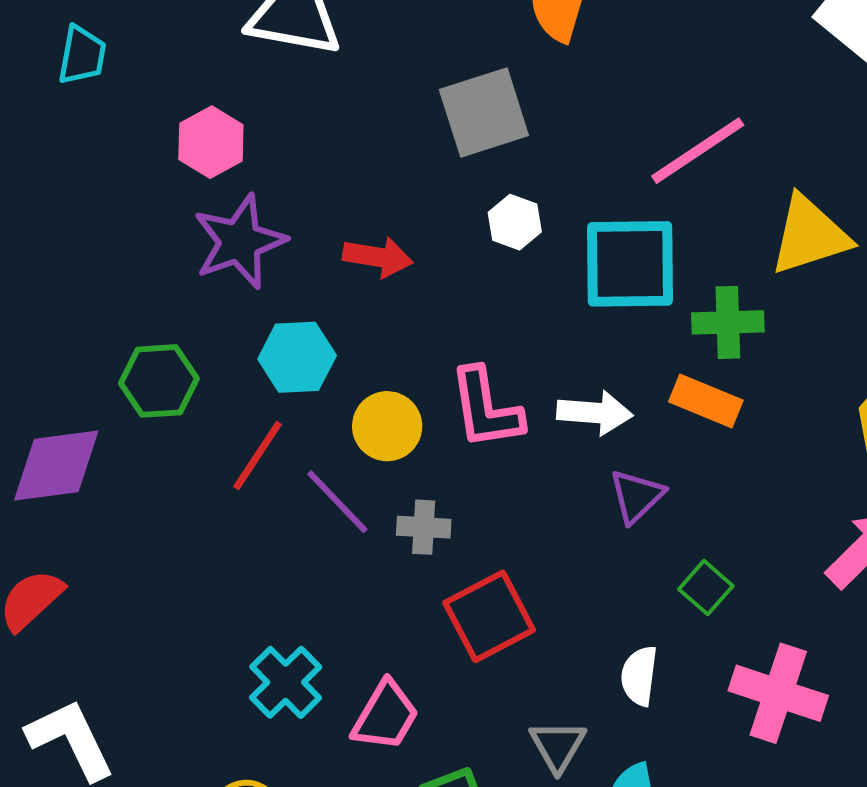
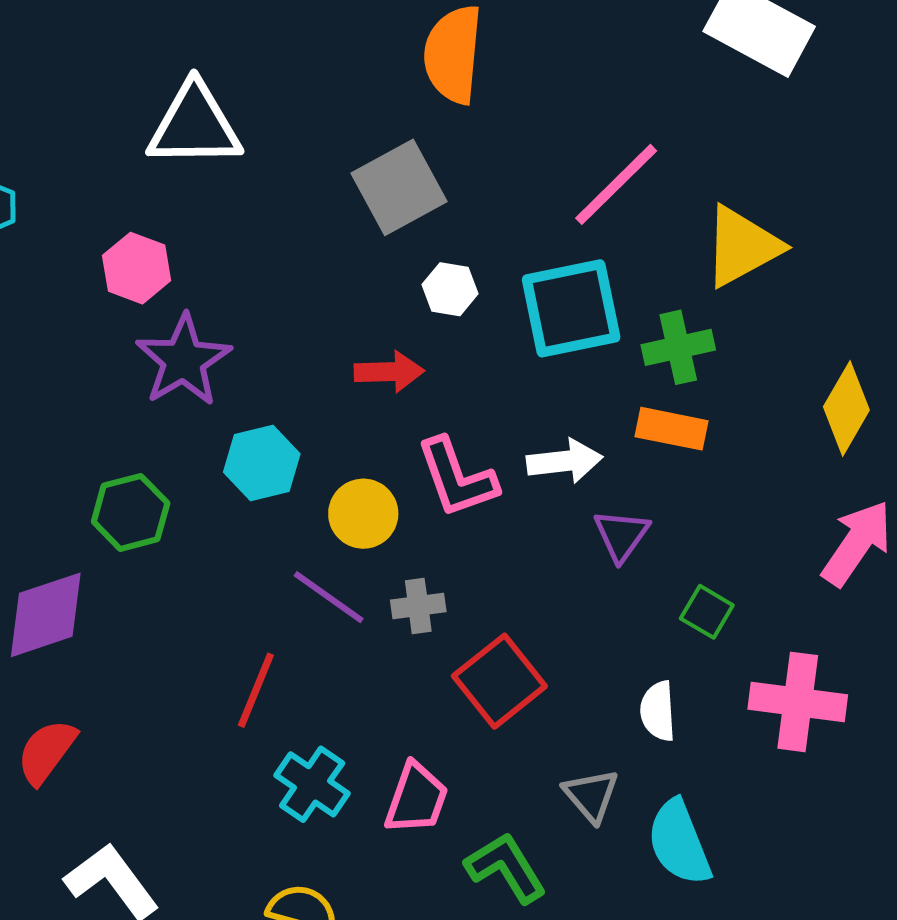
red arrow: (378, 257) -> (389, 372), moved
red line: (258, 456) -> (256, 690), moved

